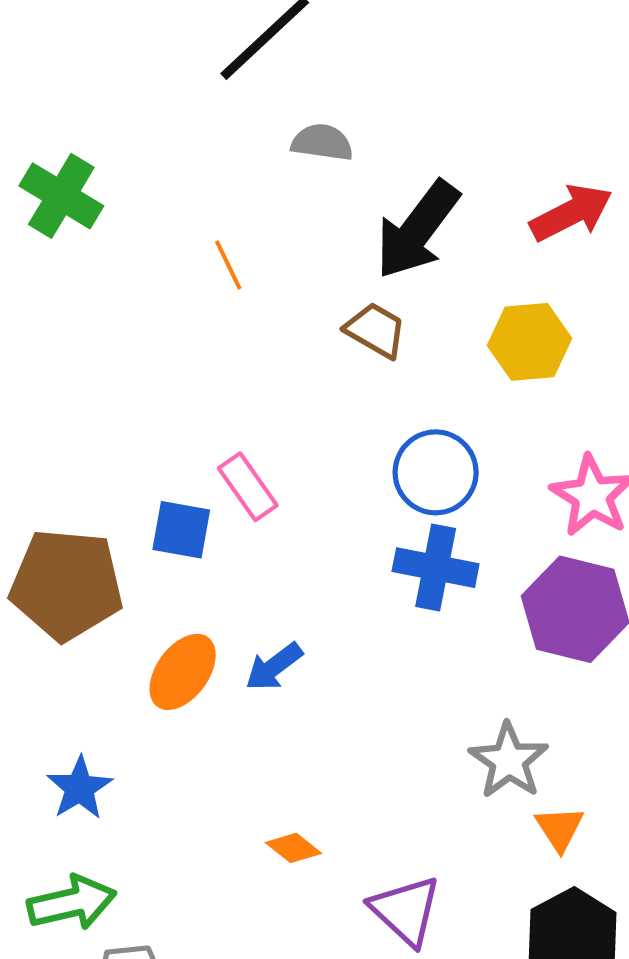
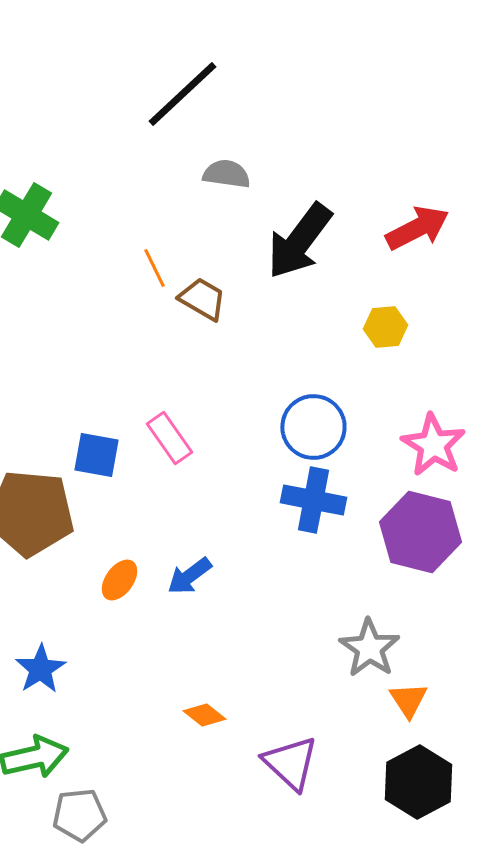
brown trapezoid: (376, 330) -> (202, 299), moved
yellow hexagon: (530, 342) -> (385, 327), size x0.7
blue square: (181, 530) -> (96, 455), moved
orange ellipse: (183, 672) -> (119, 580), size x0.7

